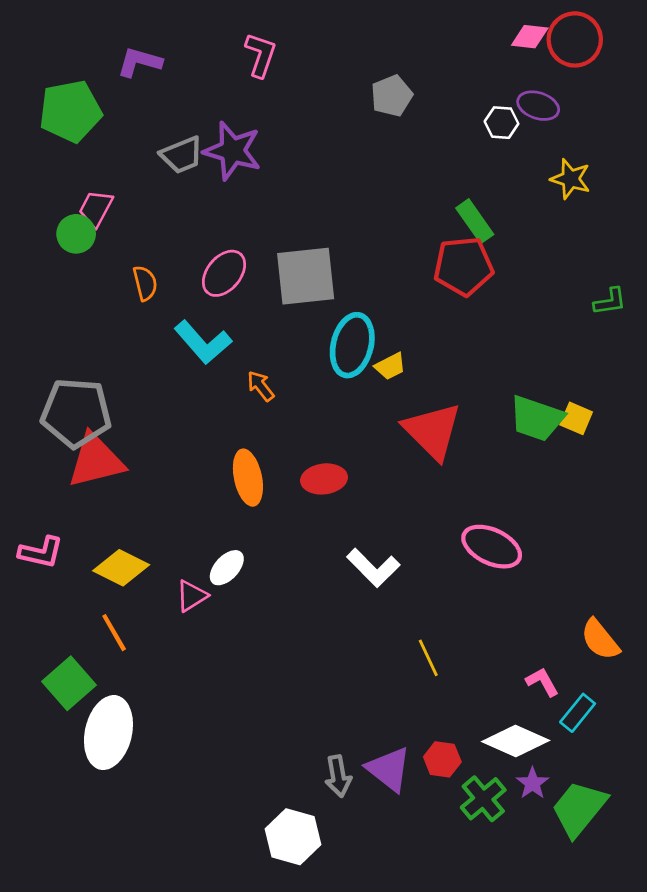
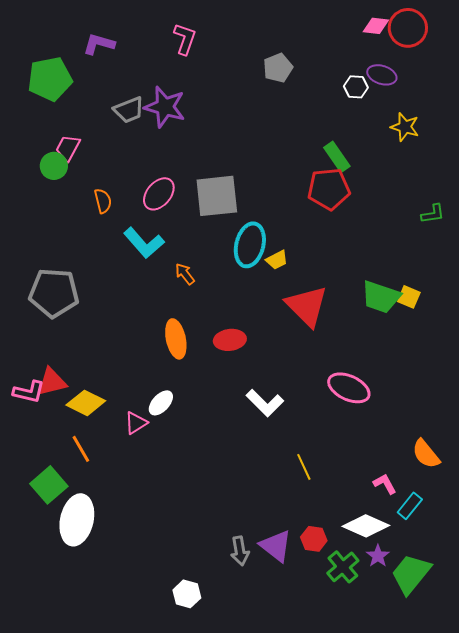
red triangle: (96, 461) -> (52, 382), moved, size x0.7
white hexagon: (293, 837) -> (187, 594), moved, size x0.7

